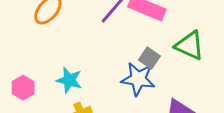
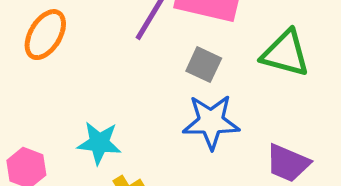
gray square: (149, 58) -> (204, 65), moved

